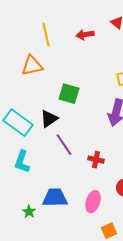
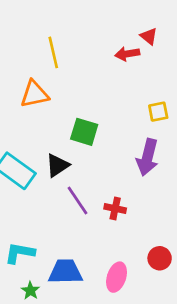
red arrow: (85, 35) -> (127, 54), moved
red cross: (96, 160) -> (115, 208), moved
cyan L-shape: (22, 162) -> (20, 253), moved, turned 80

